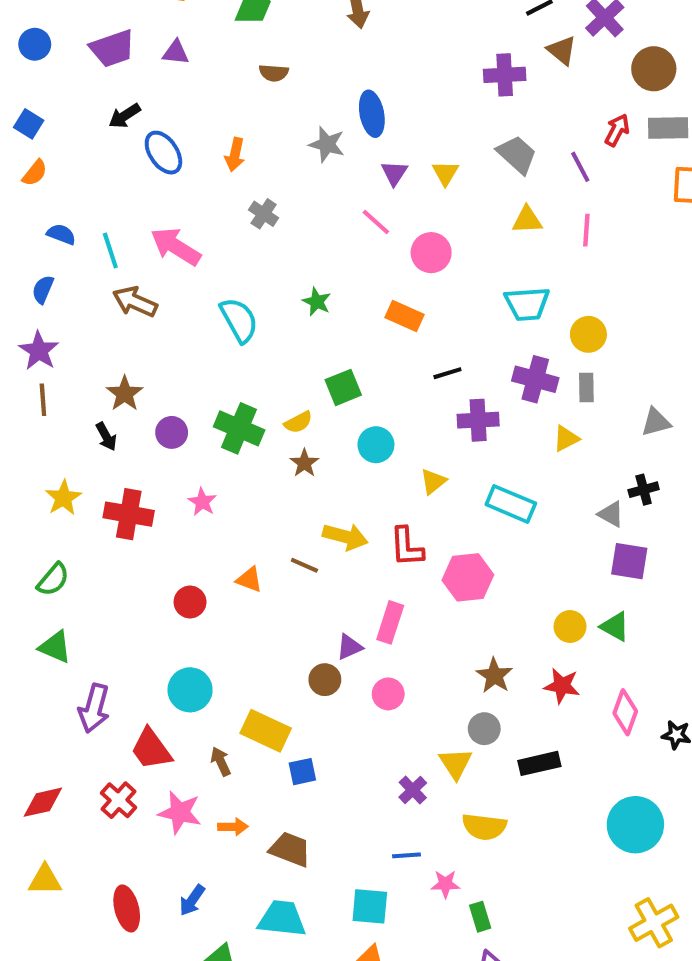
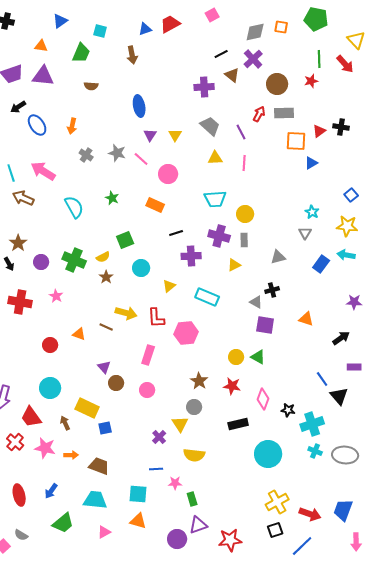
purple triangle: (176, 52) -> (43, 76), size x1.6
gray star: (327, 144) -> (117, 153), moved
purple triangle: (349, 647) -> (104, 367), moved, turned -48
black rectangle: (539, 763) -> (238, 424), moved

